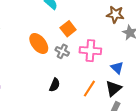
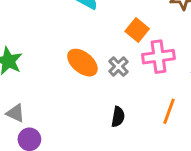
orange square: (68, 29) -> (137, 30), moved
gray cross: (62, 51) -> (118, 66), turned 32

